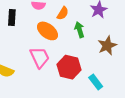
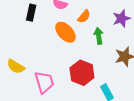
pink trapezoid: (40, 57) -> (44, 82), moved

